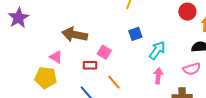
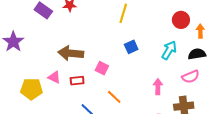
cyan arrow: (157, 50) -> (169, 50), moved
red rectangle: (90, 65) -> (77, 81), moved
yellow pentagon: (46, 78) -> (31, 89), moved

